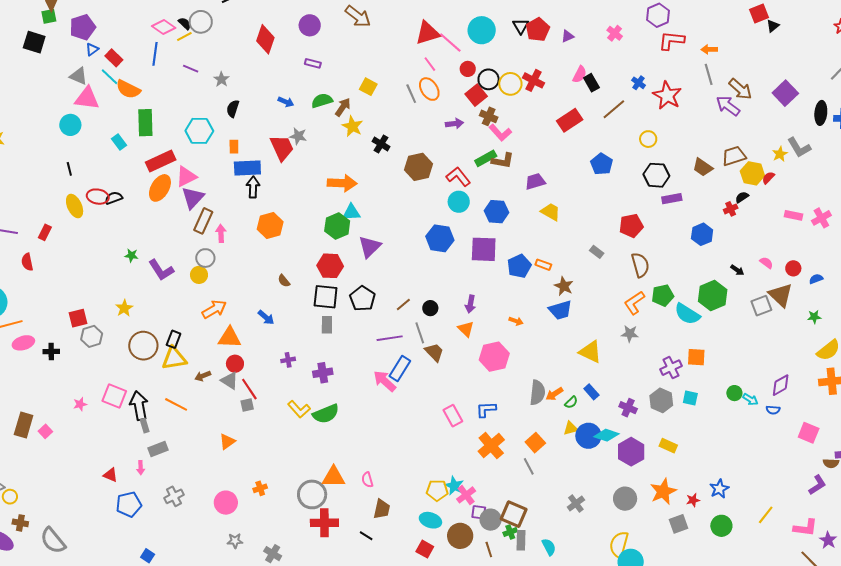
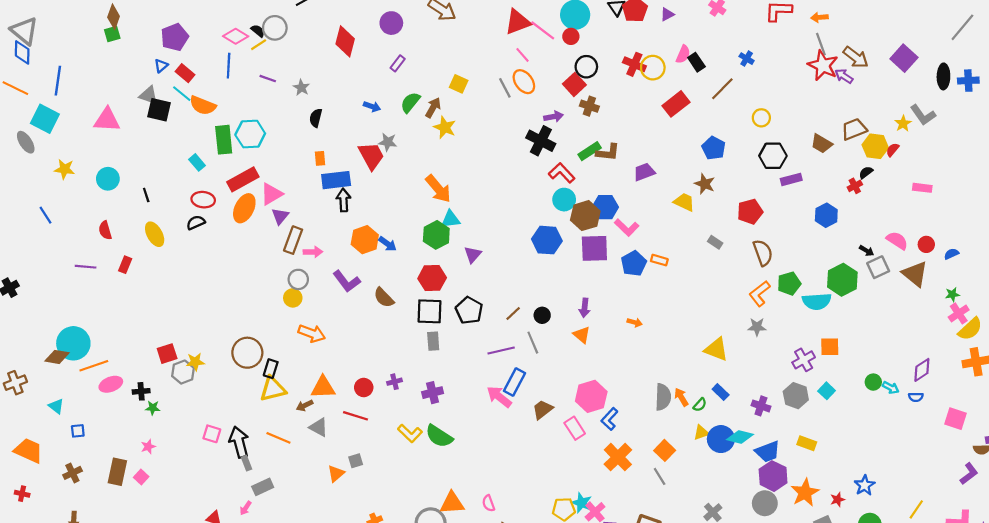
purple pentagon: (83, 27) -> (175, 37), moved
black square: (34, 42) -> (159, 110), moved
purple rectangle: (313, 63) -> (398, 63), turned -63
red circle: (468, 69) -> (571, 36), moved
yellow circle: (510, 84) -> (653, 68), moved
red star: (667, 95) -> (823, 65), moved
pink triangle: (87, 98) -> (107, 120), moved
green semicircle: (322, 101) -> (410, 102), turned -30
purple arrow: (728, 106) -> (844, 76), size x0.7
cyan circle: (70, 125) -> (108, 179), moved
cyan hexagon: (199, 131) -> (250, 134), moved
pink L-shape: (500, 133) -> (627, 227), moved
black cross: (381, 144) -> (541, 141), moved, size x1.5
brown hexagon: (419, 167) -> (585, 216), moved
orange arrow: (342, 183) -> (438, 189), turned 52
red ellipse: (98, 197) -> (203, 200), moved
purple triangle: (193, 198) -> (280, 216), size x0.7
yellow trapezoid: (551, 212) -> (684, 202), moved
pink cross: (821, 218) -> (959, 313), moved
pink arrow: (221, 233) -> (313, 252), turned 96
purple triangle: (370, 247) -> (473, 255), size x0.7
green star: (131, 255) -> (153, 408), moved
red semicircle: (27, 262) -> (105, 230), moved
pink semicircle: (766, 263) -> (897, 241), size x1.5
purple L-shape: (161, 270) -> (347, 281), moved
brown semicircle: (284, 281) -> (384, 298), size x1.5
brown star: (564, 286) -> (705, 184), moved
gray square: (761, 306) -> (878, 267), moved
yellow star: (124, 308) -> (195, 362), moved, turned 30
orange arrow: (214, 309) -> (312, 333), turned 55
blue trapezoid: (560, 310) -> (768, 452), moved
cyan semicircle: (687, 314) -> (817, 301), turned -32
blue arrow: (266, 317) -> (388, 244), moved
orange triangle: (230, 338) -> (323, 387), moved
brown circle: (143, 346) -> (247, 353), moved
brown trapezoid: (434, 352) -> (543, 410), moved, turned -80
pink hexagon: (494, 357) -> (591, 396), moved
red circle: (235, 364) -> (364, 388), moved
gray triangle: (230, 381) -> (319, 427), moved
red line: (249, 389) -> (356, 416), turned -35
orange arrow: (554, 394) -> (681, 397), turned 96
pink square: (114, 396) -> (212, 434), size x0.7
cyan square: (690, 398) -> (827, 391), turned 35
pink star: (80, 404) -> (148, 447), moved
gray square: (247, 405) -> (356, 461), moved
blue L-shape: (486, 409) -> (610, 419), turned -40
green semicircle: (326, 414) -> (439, 436), turned 60
purple hexagon: (631, 452) -> (773, 476), moved
pink arrow: (141, 468) -> (246, 508), turned 40

